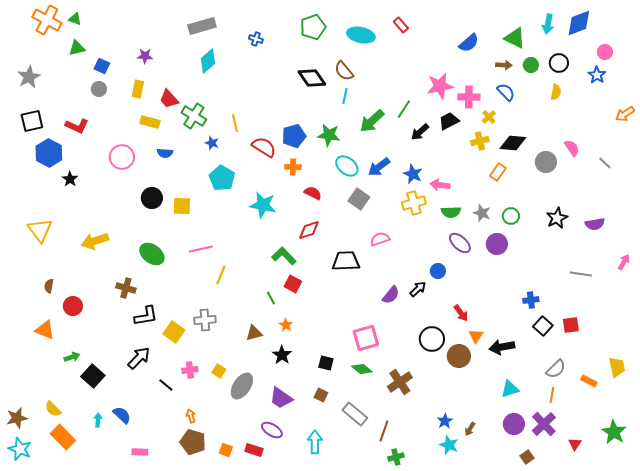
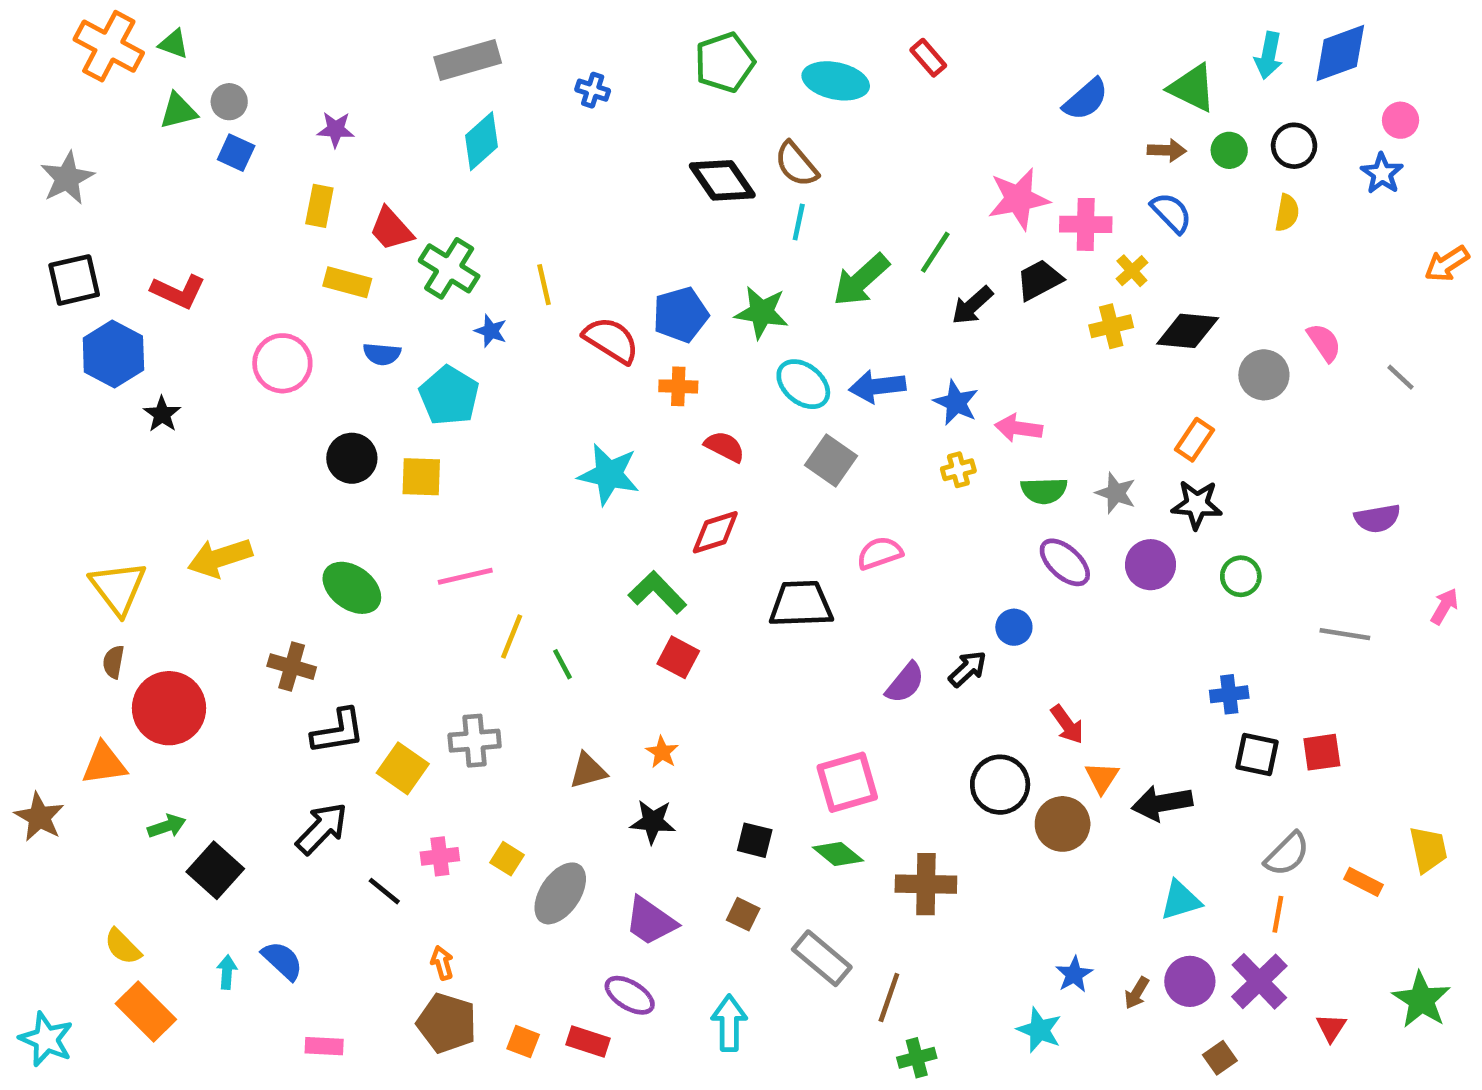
gray circle: (99, 89) -> (229, 102), moved
blue arrow: (379, 167) -> (877, 386), turned 30
orange rectangle: (498, 172) -> (1194, 440), moved
cyan pentagon: (222, 178) -> (449, 396), moved
yellow cross: (414, 203) -> (958, 470), size x0.6
green circle: (511, 216) -> (1241, 576), moved
black star: (557, 218) -> (1197, 504), moved, turned 30
yellow triangle: (40, 230) -> (118, 588), moved
green line: (271, 298) -> (563, 664), moved
red circle: (73, 306) -> (169, 708), size x1.6
black square: (543, 326) -> (1257, 754), turned -30
orange triangle: (45, 330) -> (104, 764), turned -30
black star: (282, 355) -> (653, 822), turned -30
brown cross: (400, 382) -> (926, 884), turned 35
brown star: (17, 418) -> (39, 817), moved, turned -30
blue star: (445, 421) -> (1074, 974), moved
brown arrow: (470, 429) -> (1137, 993), moved

